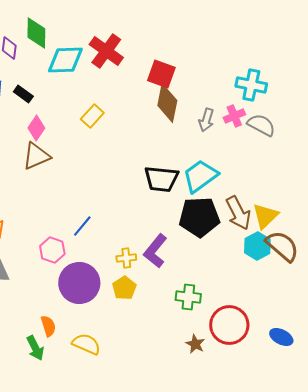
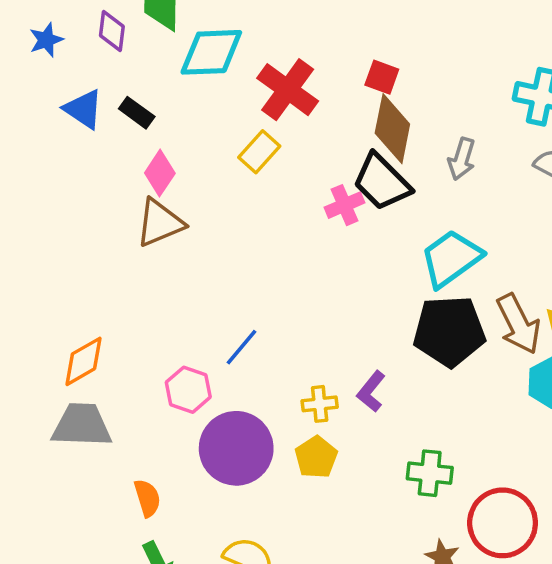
red cross: (106, 51) -> (288, 90), moved
red square: (161, 74) -> (382, 77), size x0.7
pink cross: (234, 116) -> (344, 205), moved
black trapezoid: (161, 179) -> (382, 182), moved, turned 39
purple L-shape: (155, 251) -> (371, 391), size x0.7
orange semicircle: (48, 326) -> (147, 498), moved

